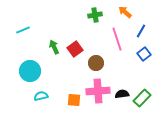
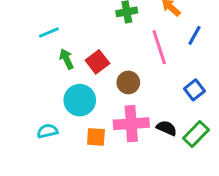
cyan line: (23, 30) -> (49, 32), moved
blue square: (144, 54) -> (194, 90), moved
cyan circle: (30, 71) -> (80, 100), moved
black semicircle: (122, 94) -> (167, 128), turned 32

